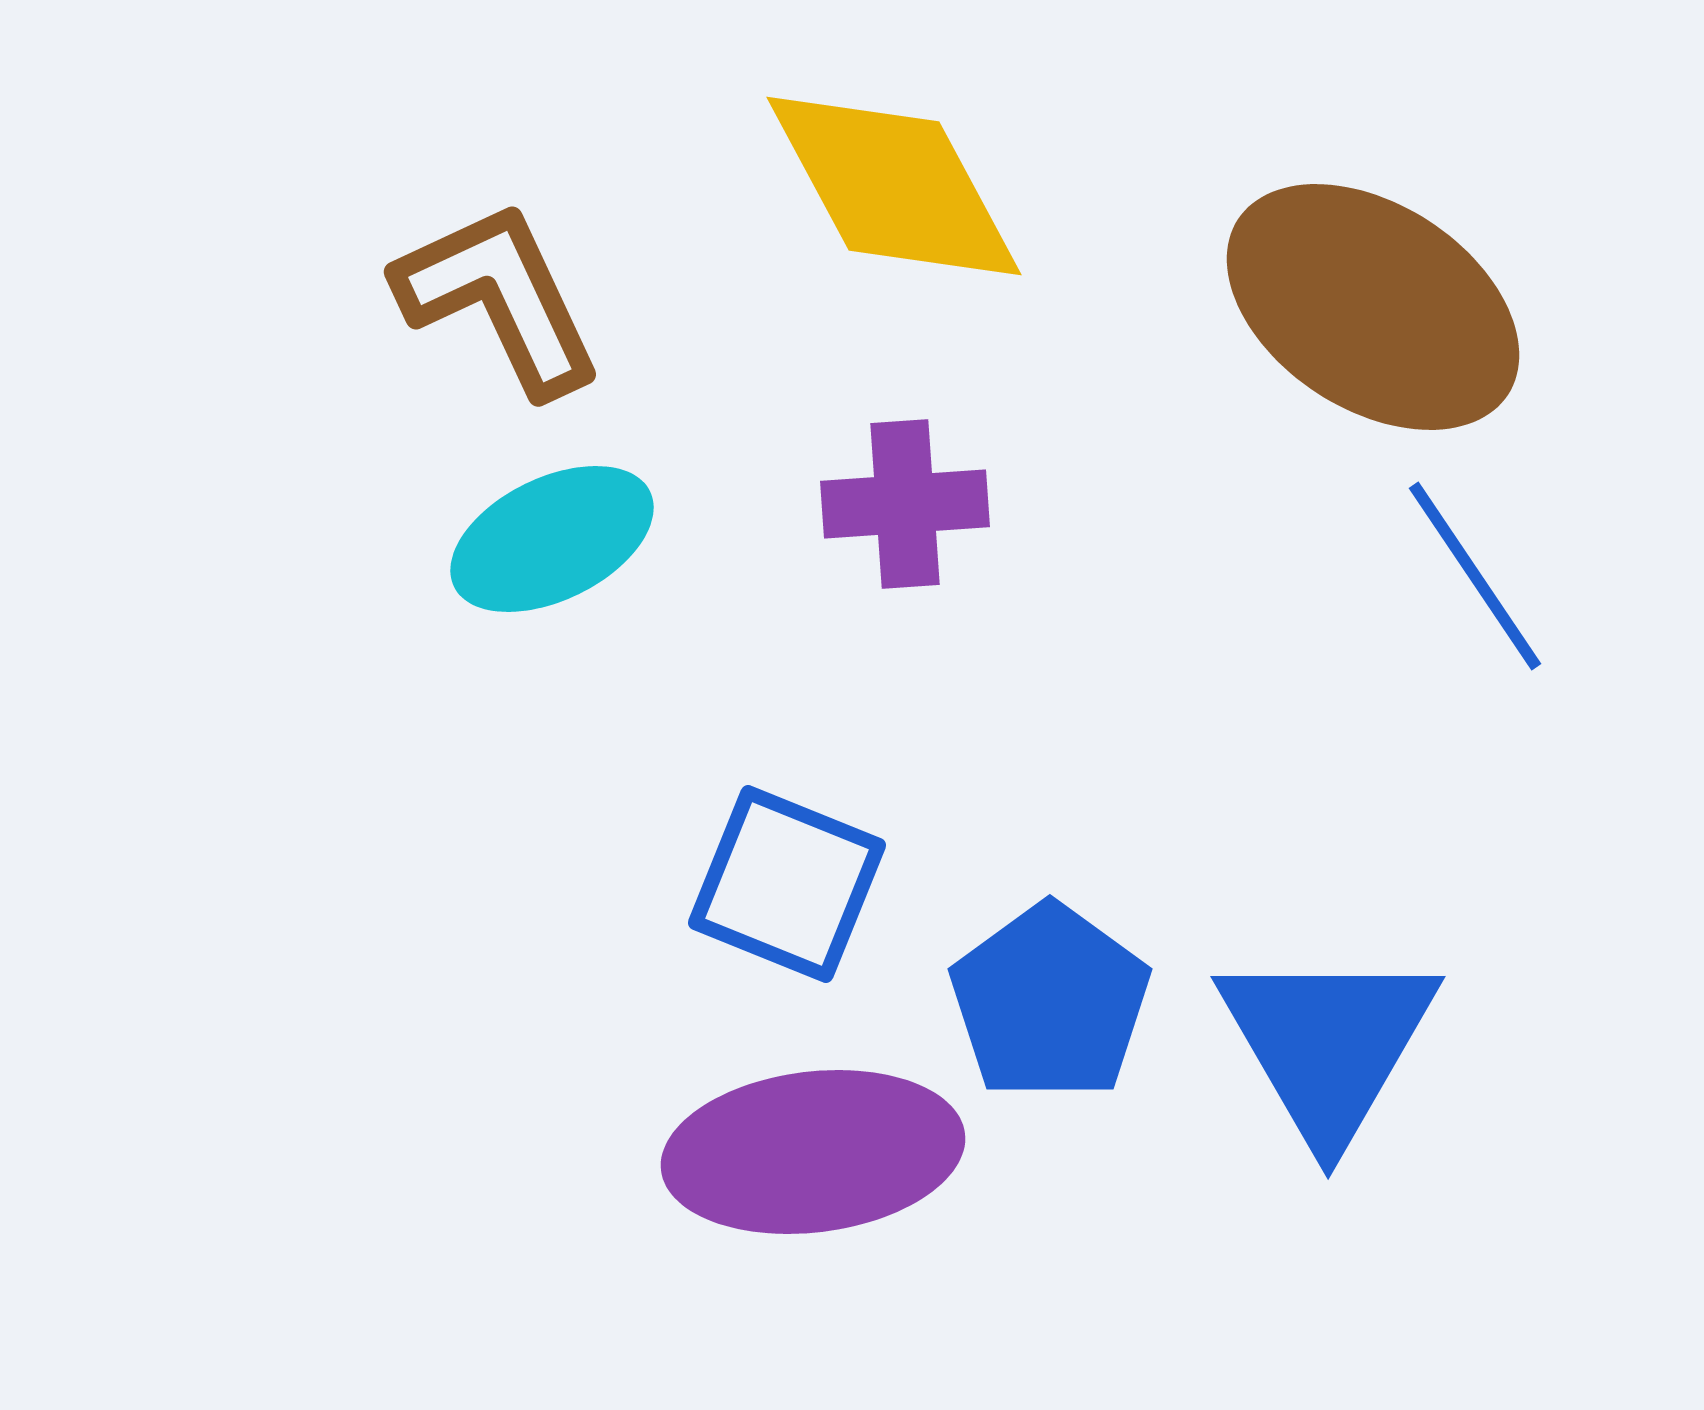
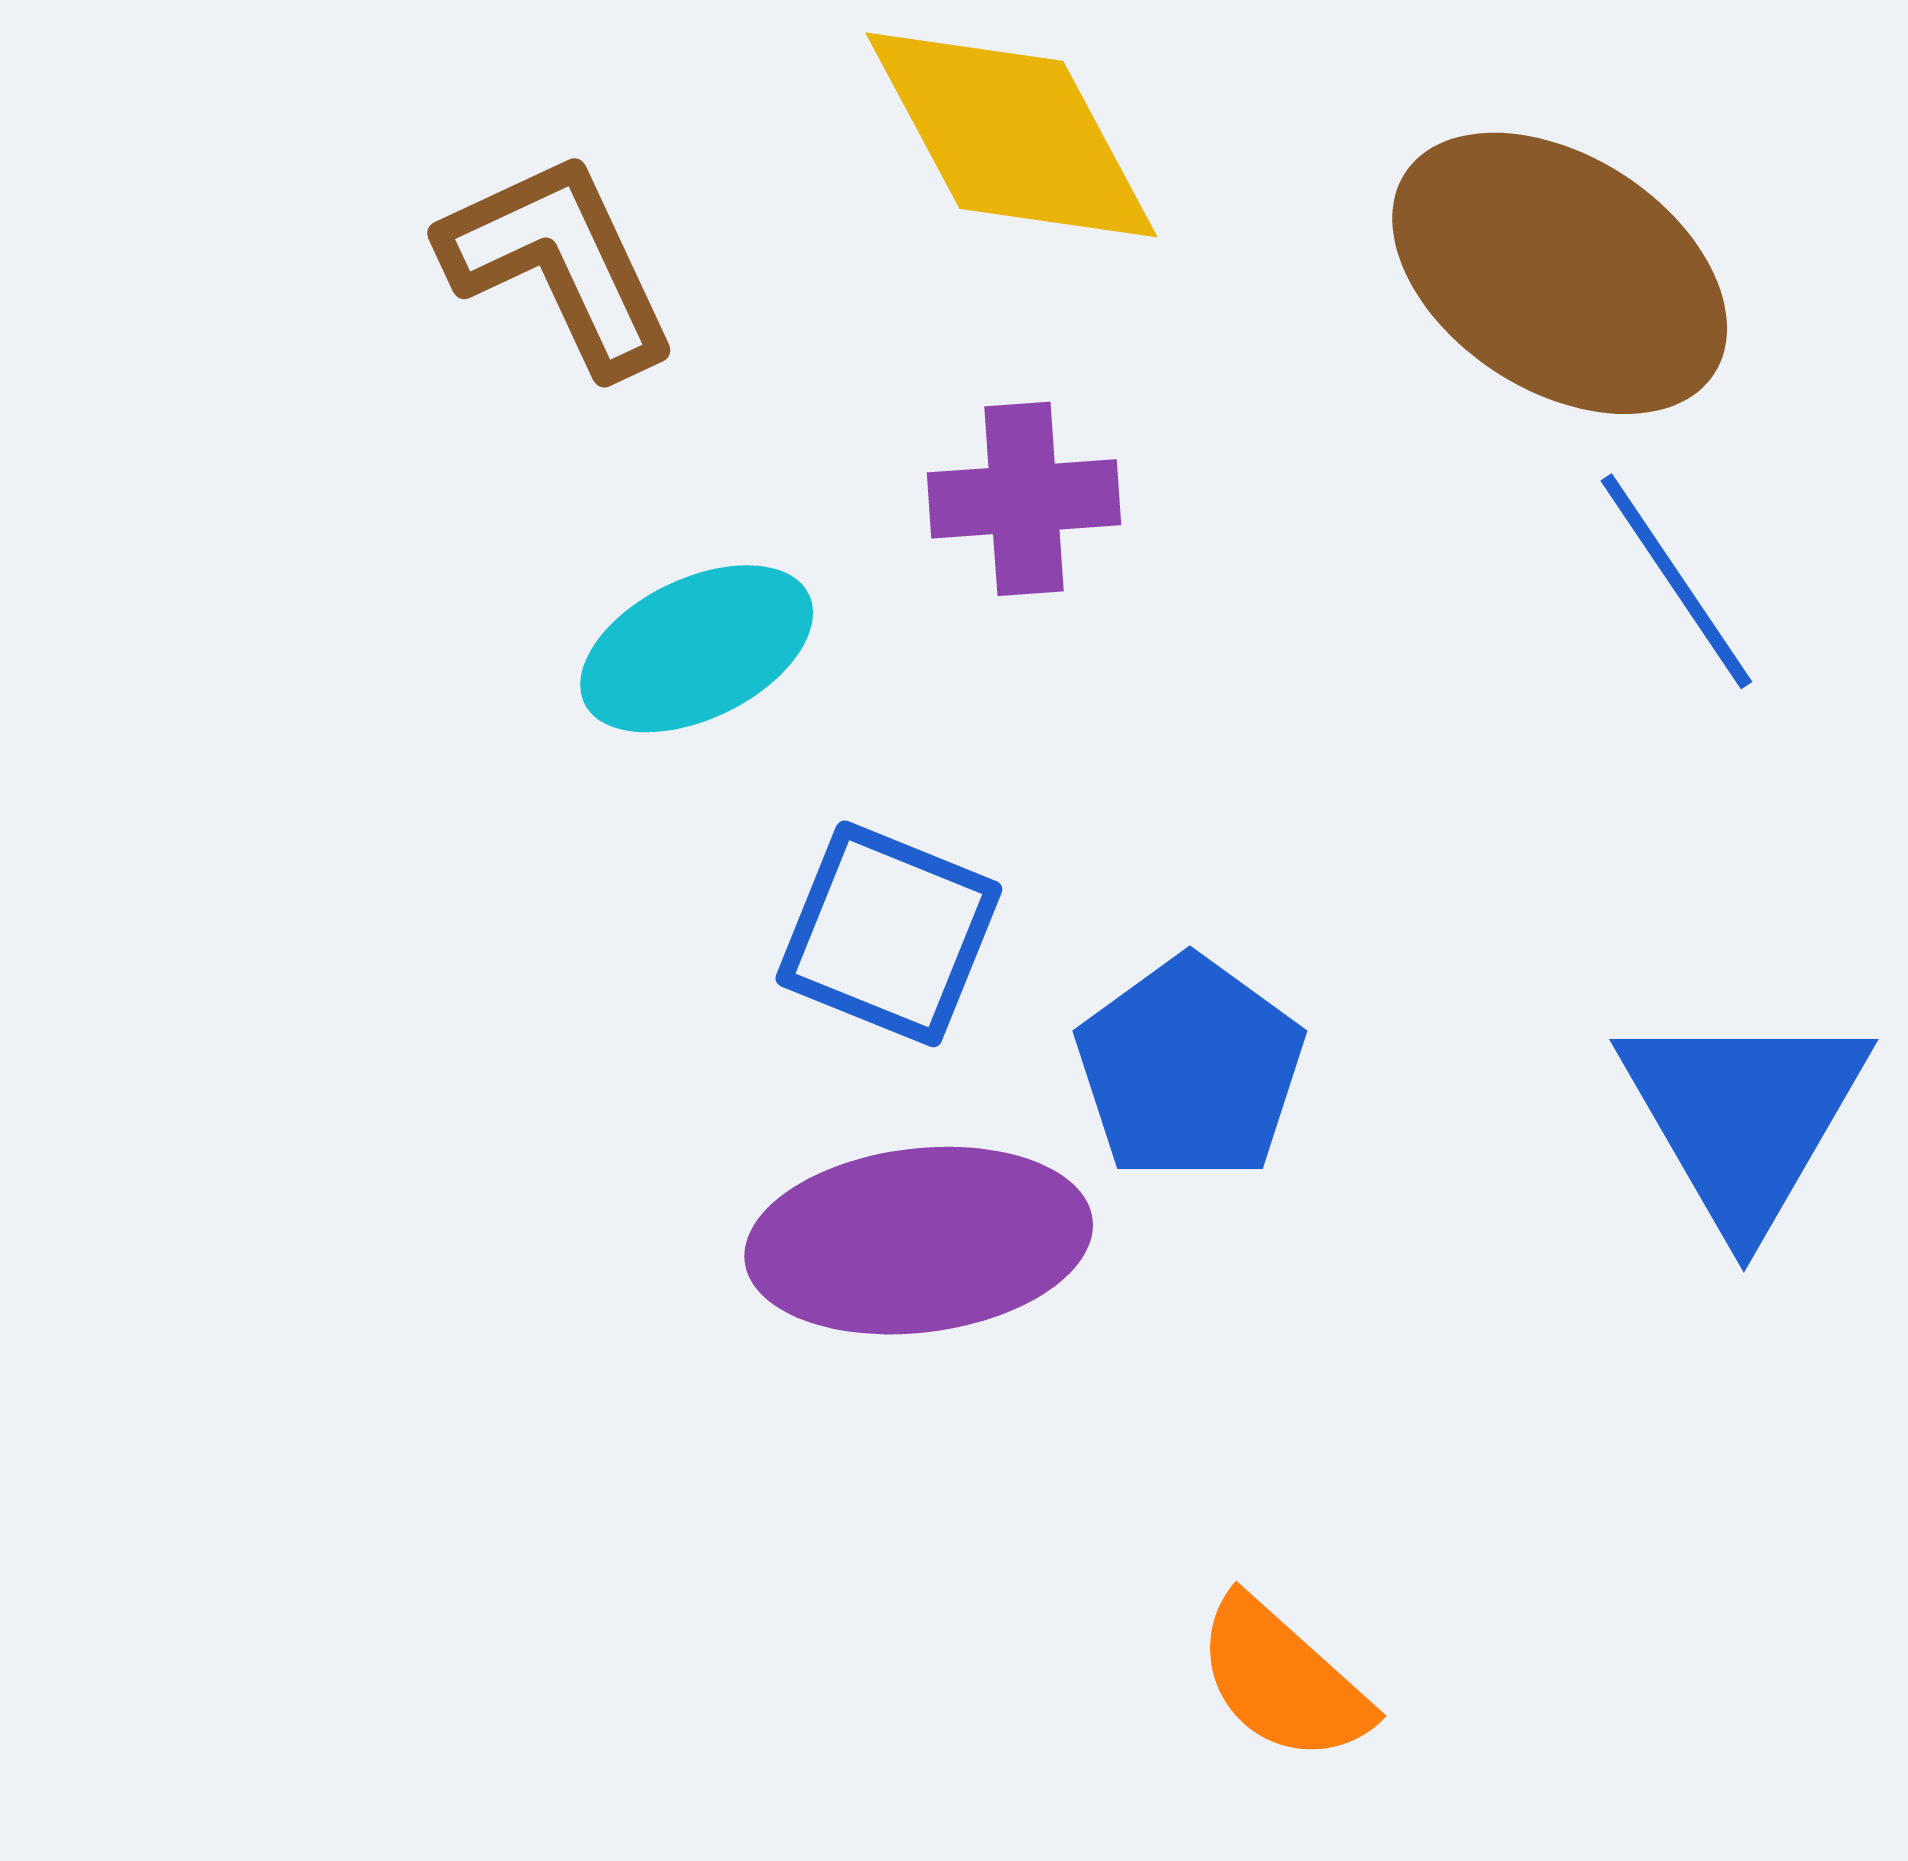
cyan ellipse: (552, 539) -> (697, 649), moved
blue triangle: (1328, 1044) -> (1744, 1117), moved

